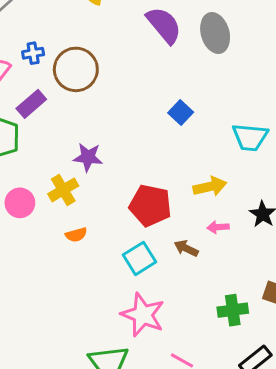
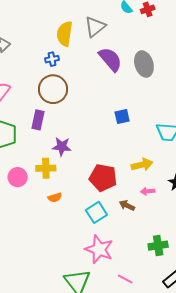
blue cross: (33, 53) -> (52, 59), moved
purple rectangle: (31, 104) -> (38, 120), moved, turned -36
blue square: (181, 113) -> (122, 116), turned 35
yellow cross: (63, 190) -> (46, 168), turned 30

